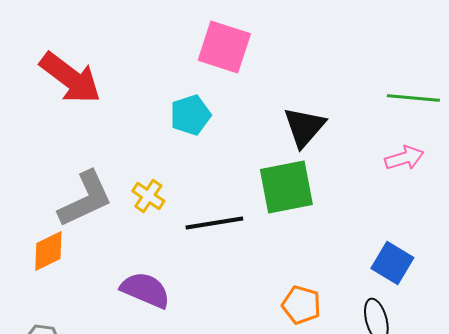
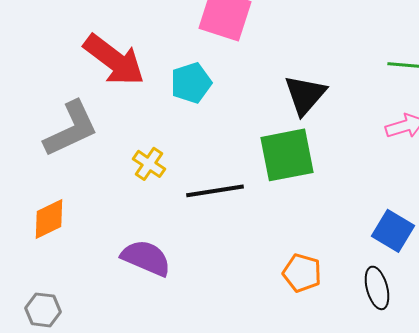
red arrow: (70, 78) -> (114, 60), moved
gray L-shape: (85, 199) -> (71, 129), moved

